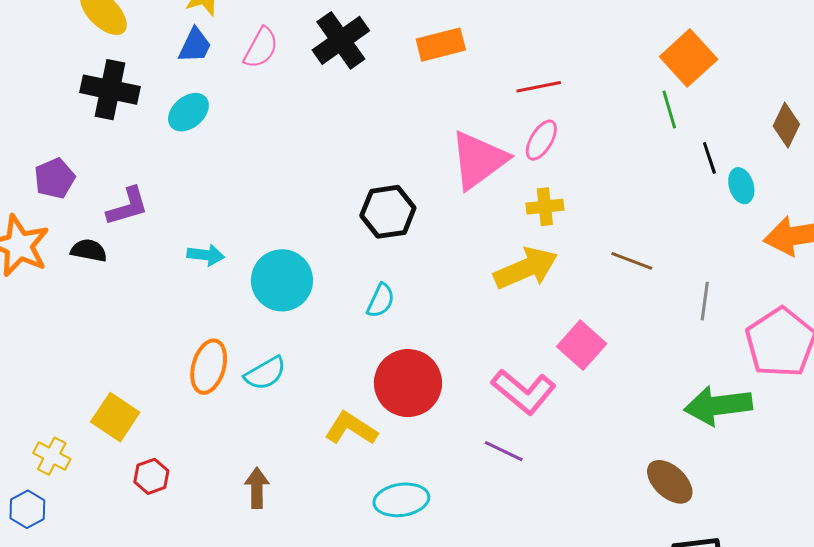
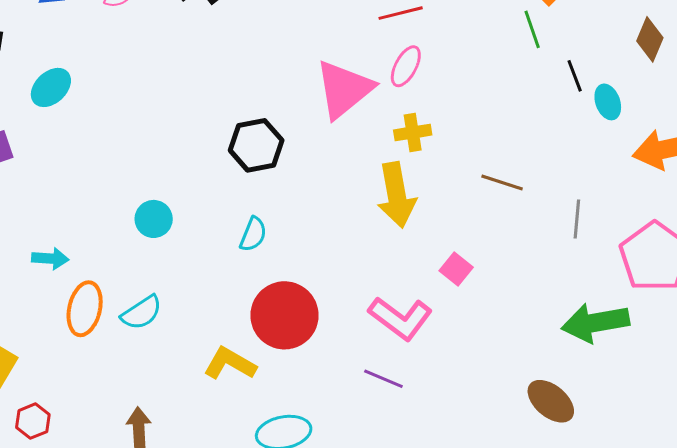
cyan ellipse: (188, 112) -> (51, 87), moved
cyan arrow: (206, 255) -> (50, 259), moved
yellow arrow: (526, 268) -> (397, 195), turned 106
cyan circle: (282, 280) -> (154, 219), size x0.6
pink square: (582, 345) -> (456, 269), size x0.7

